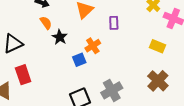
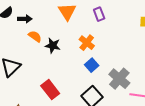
blue square: (79, 60) -> (92, 65), moved
red rectangle: (23, 75) -> (50, 90), moved

